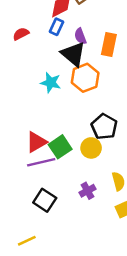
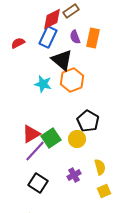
blue rectangle: (57, 27) -> (48, 37), size x1.5
purple semicircle: (80, 36) -> (75, 37), moved
orange rectangle: (109, 45) -> (93, 38), moved
purple line: (41, 162) -> (35, 151), turned -35

